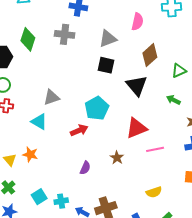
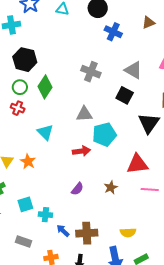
gray cross: (65, 34) -> (91, 72), moved
green diamond: (28, 39) -> (45, 87), moved
gray triangle: (108, 39) -> (133, 70), turned 36
gray triangle: (51, 97) -> (84, 114), moved
yellow semicircle: (154, 192) -> (128, 232), moved

